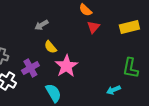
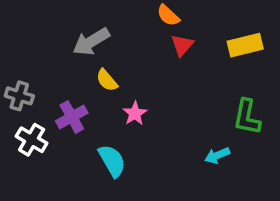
gray arrow: (41, 25) -> (91, 42), size x1.5
pink star: (66, 66) -> (135, 113), size x0.6

